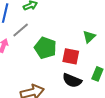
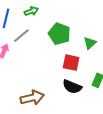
green pentagon: (45, 48) -> (59, 34), moved

